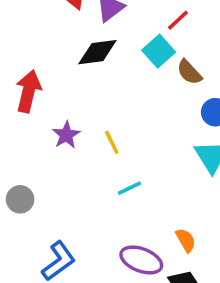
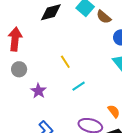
purple star: (66, 135) -> (38, 91), moved
gray circle: (20, 199) -> (19, 69), moved

